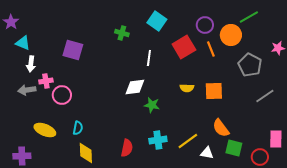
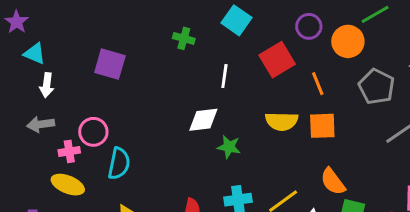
orange line: (211, 49) -> (318, 84), moved
pink cross: (46, 81) -> (69, 151), moved
yellow semicircle: (187, 88) -> (282, 121), size x1.5
cyan semicircle: (78, 128) -> (119, 163), moved, size x1.5

